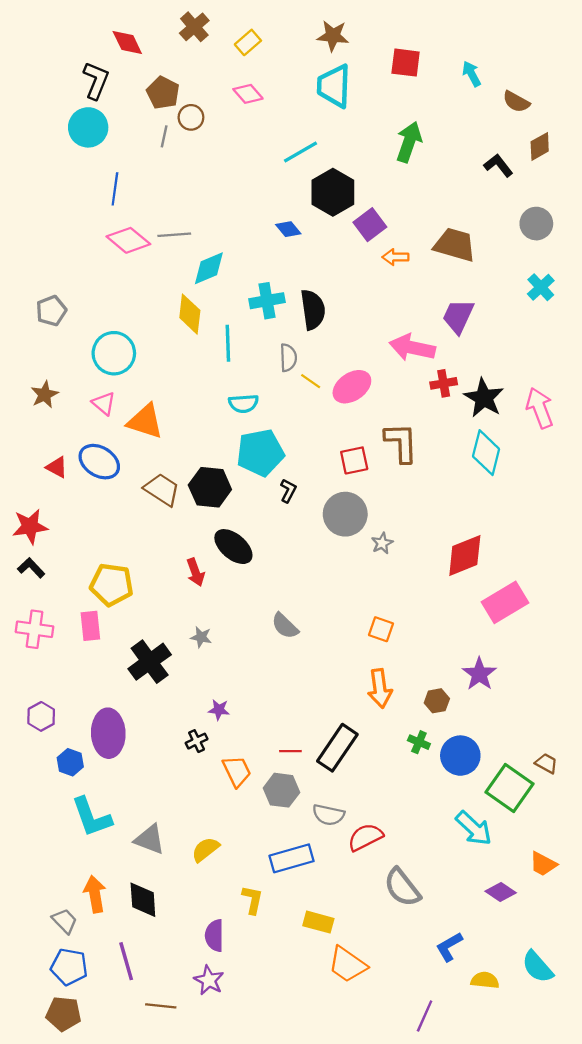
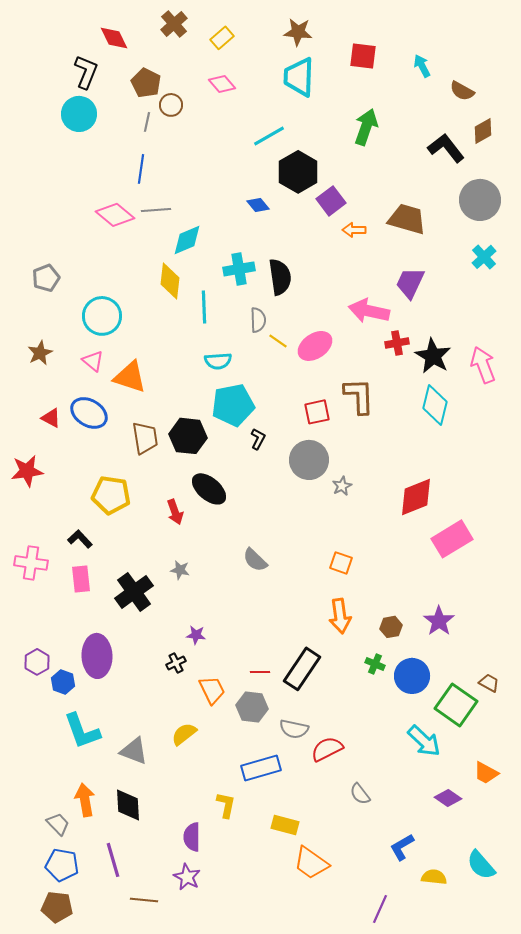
black L-shape: (498, 165) -> (446, 148), size x1.4
blue line: (115, 189) -> (141, 169), moved
gray circle: (536, 224) -> (480, 200), size x1.4
brown trapezoid: (162, 490) -> (145, 438), turned 48
black L-shape: (31, 568) -> (80, 539), moved
yellow pentagon: (112, 585) -> (111, 495), moved
pink rectangle: (90, 626) -> (81, 579), moved
purple star: (479, 674) -> (439, 621), moved
purple hexagon: (41, 716) -> (37, 662), moved
yellow semicircle: (205, 849) -> (184, 734), moved
gray semicircle: (402, 887) -> (360, 794), size x0.6

